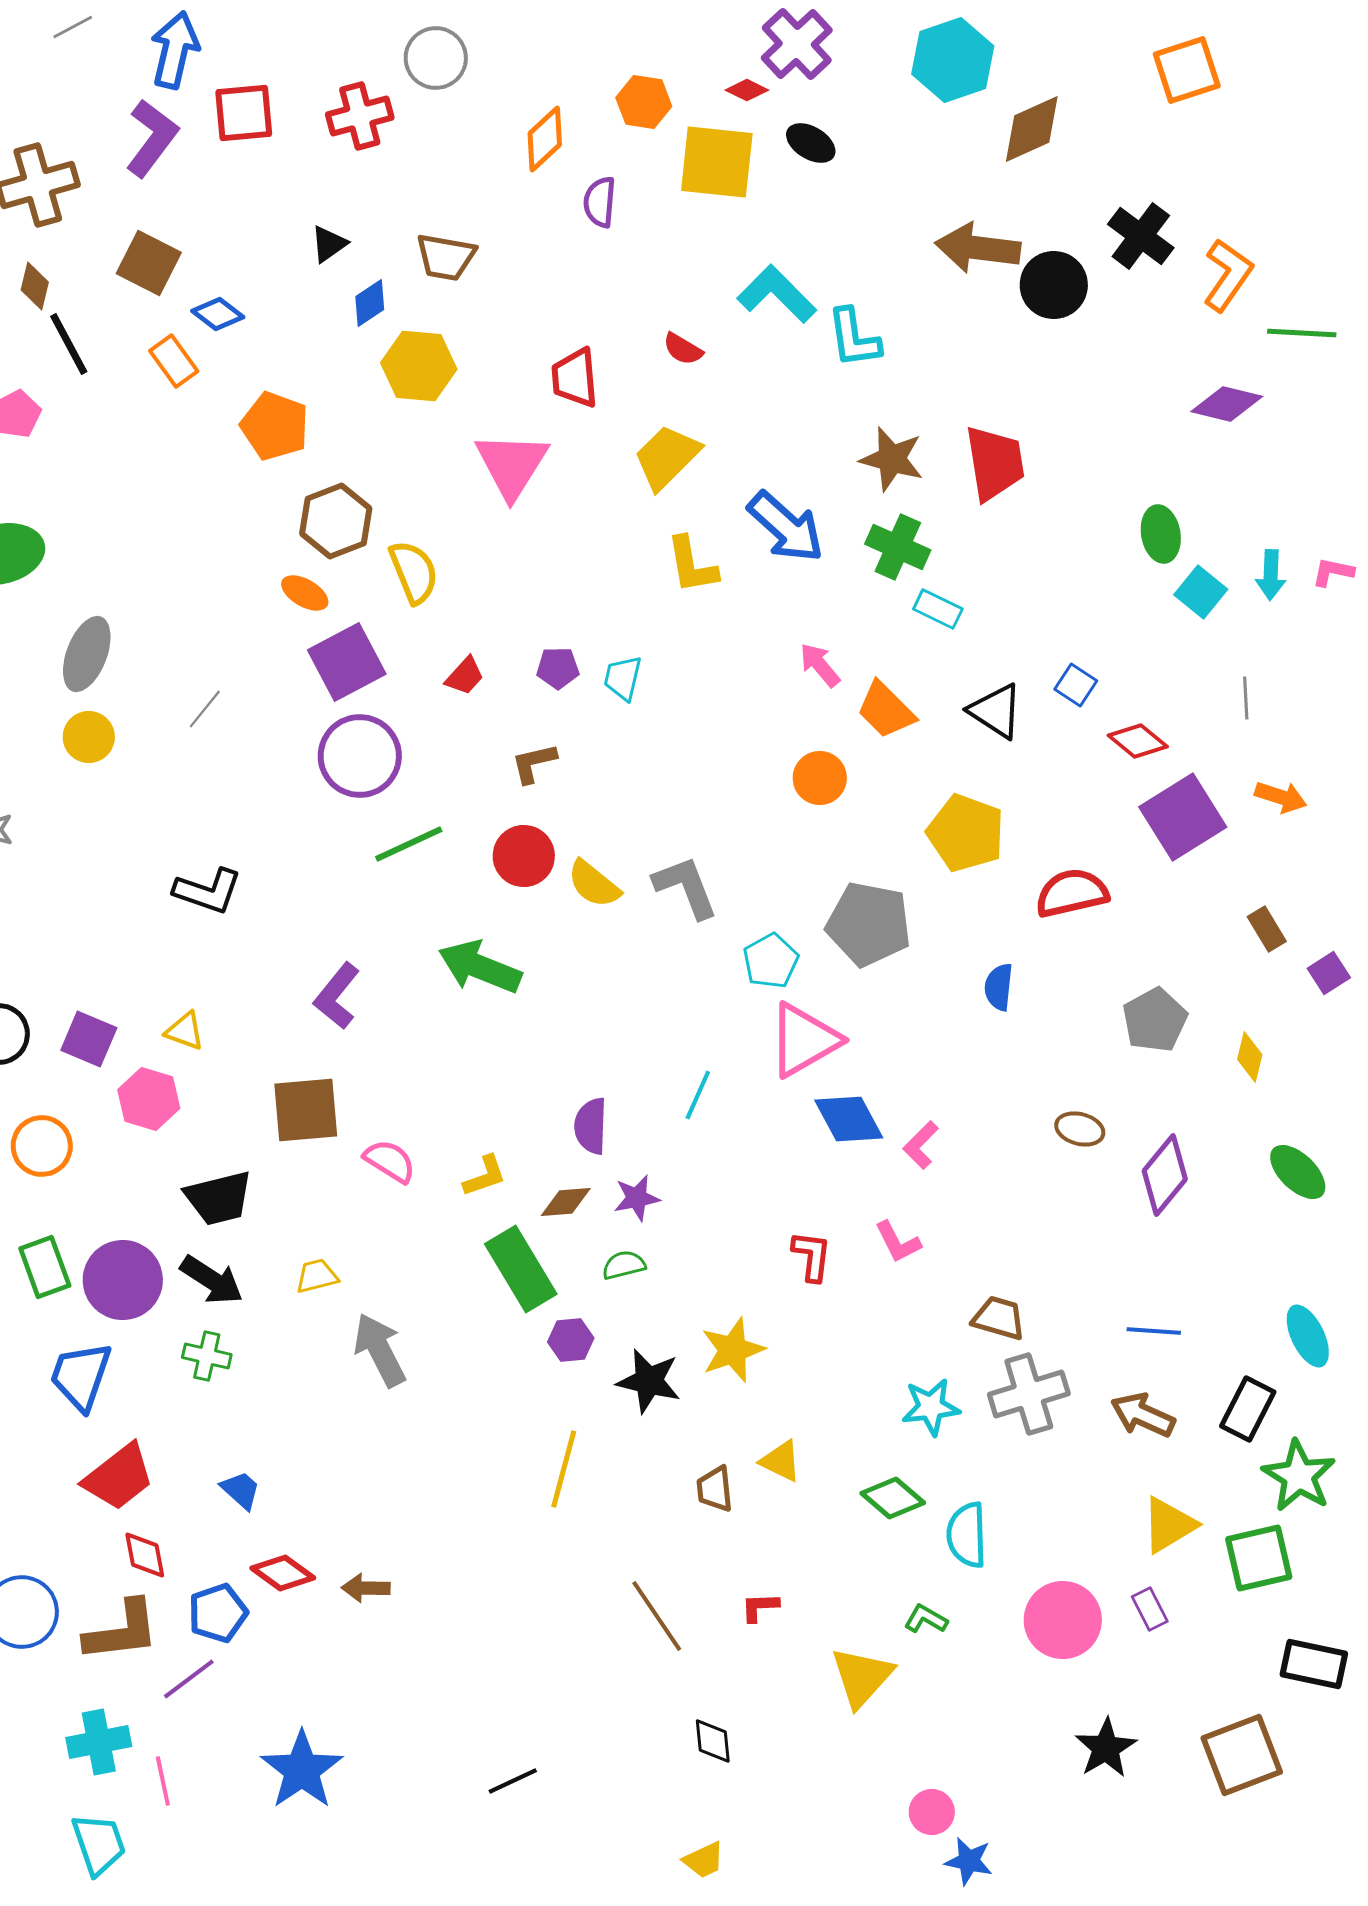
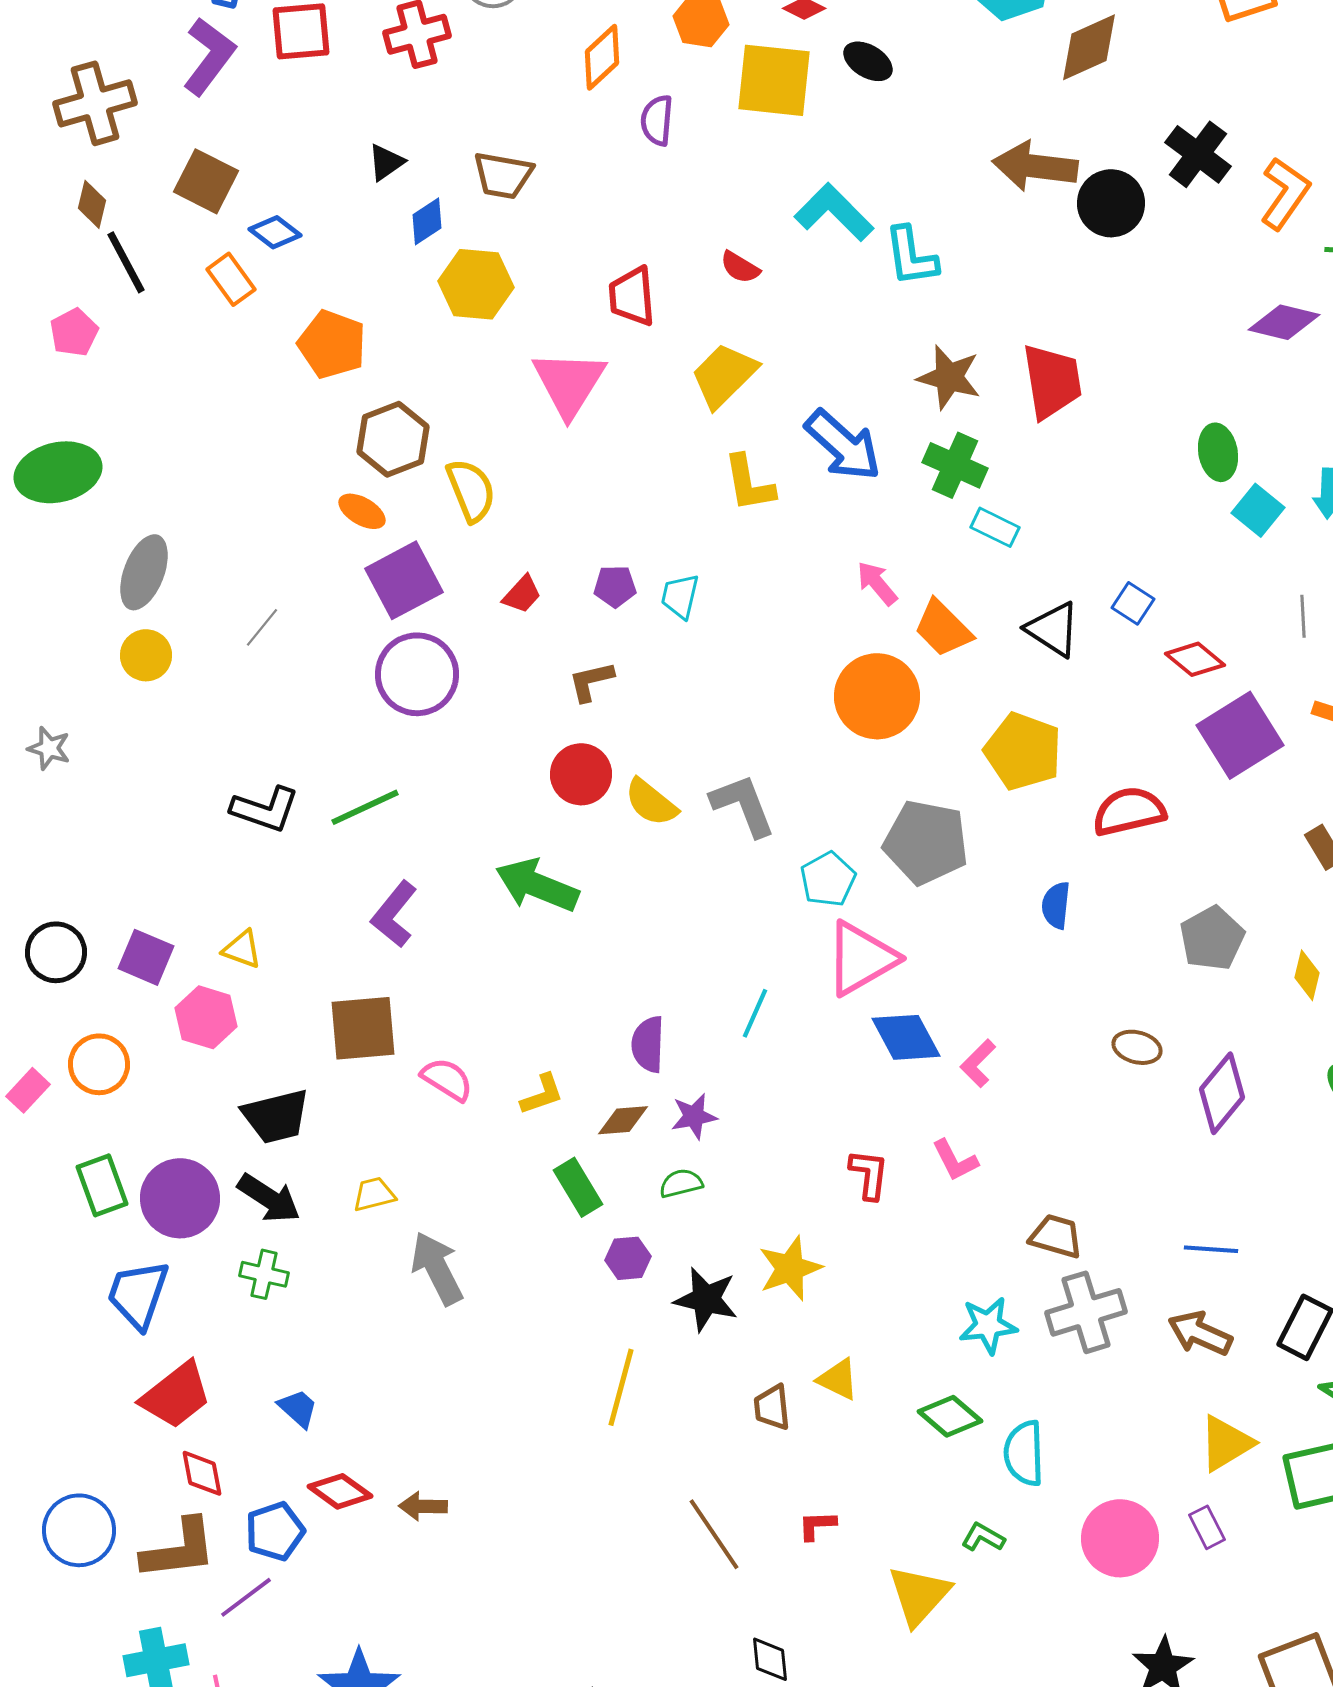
orange circle: (820, 778) -> (877, 696), size x1.6
green line: (409, 844) -> (365, 807), moved
green rectangle: (521, 1269) -> (578, 1187), size x0.7

